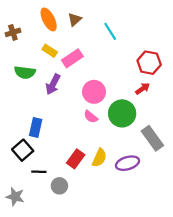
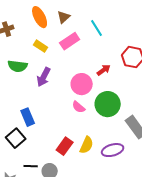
pink rectangle: (72, 58) -> (70, 41), moved
red arrow: (143, 89) -> (104, 70), moved
blue rectangle: (36, 127) -> (28, 117), turned -36
black line: (39, 172) -> (31, 166), moved

